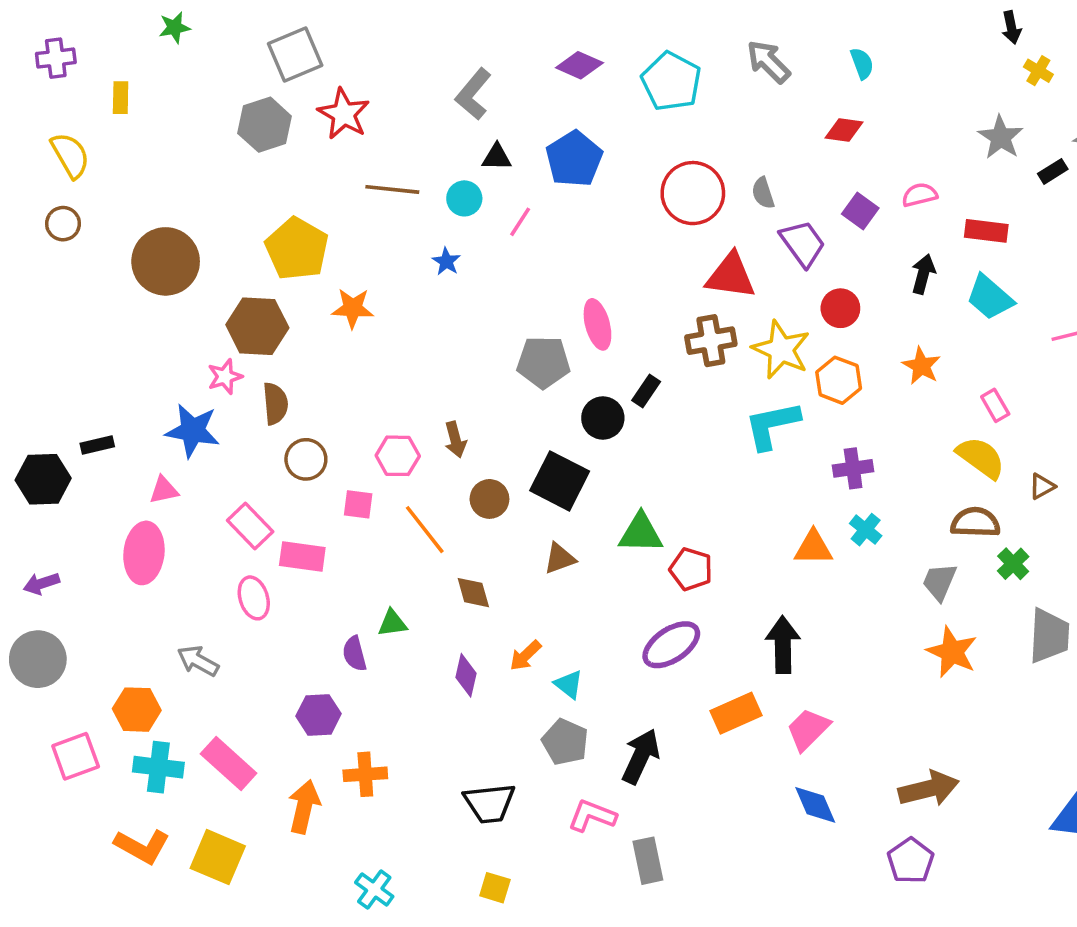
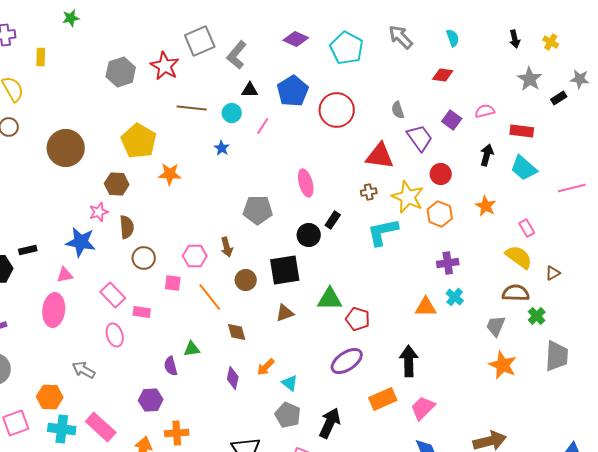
black arrow: (1011, 27) -> (515, 39), moved
gray square: (295, 54) -> (200, 41), moved
red circle: (693, 193) -> (337, 110), moved
brown hexagon: (257, 326) -> (117, 184), size x0.7
brown cross: (711, 341) -> (369, 192), size x0.6
gray pentagon: (543, 362) -> (258, 210), moved
cyan L-shape: (772, 425) -> (383, 232), moved
black square: (560, 481) -> (285, 270), turned -36
pink rectangle: (302, 557) -> (142, 312), size x0.7

